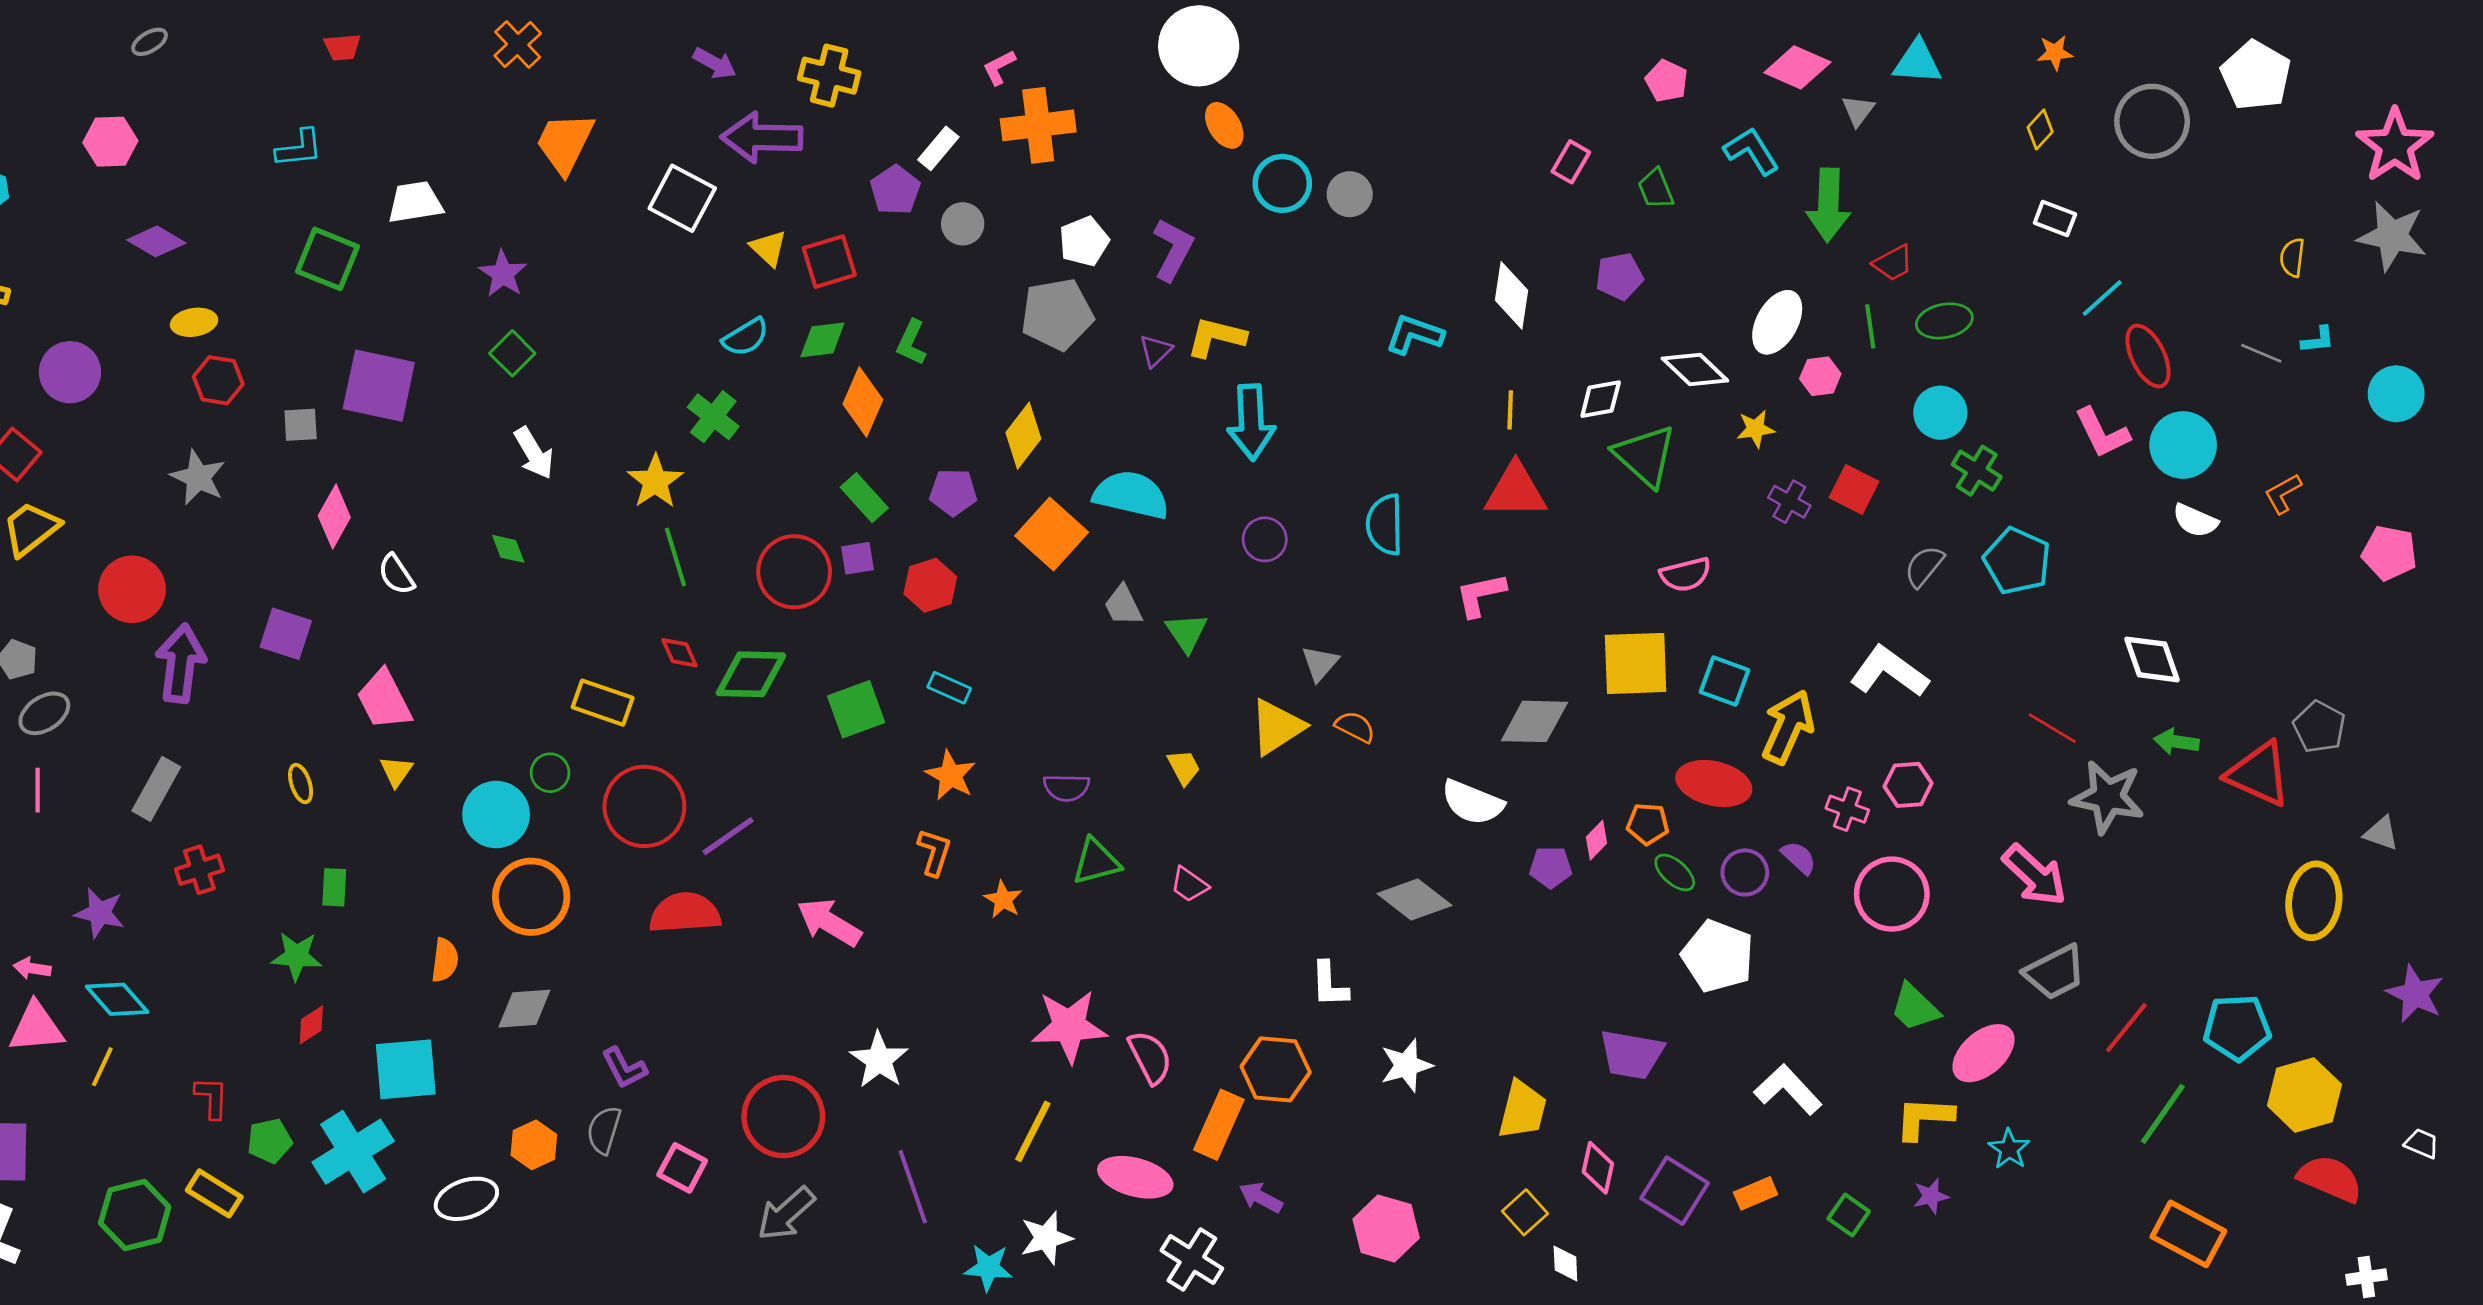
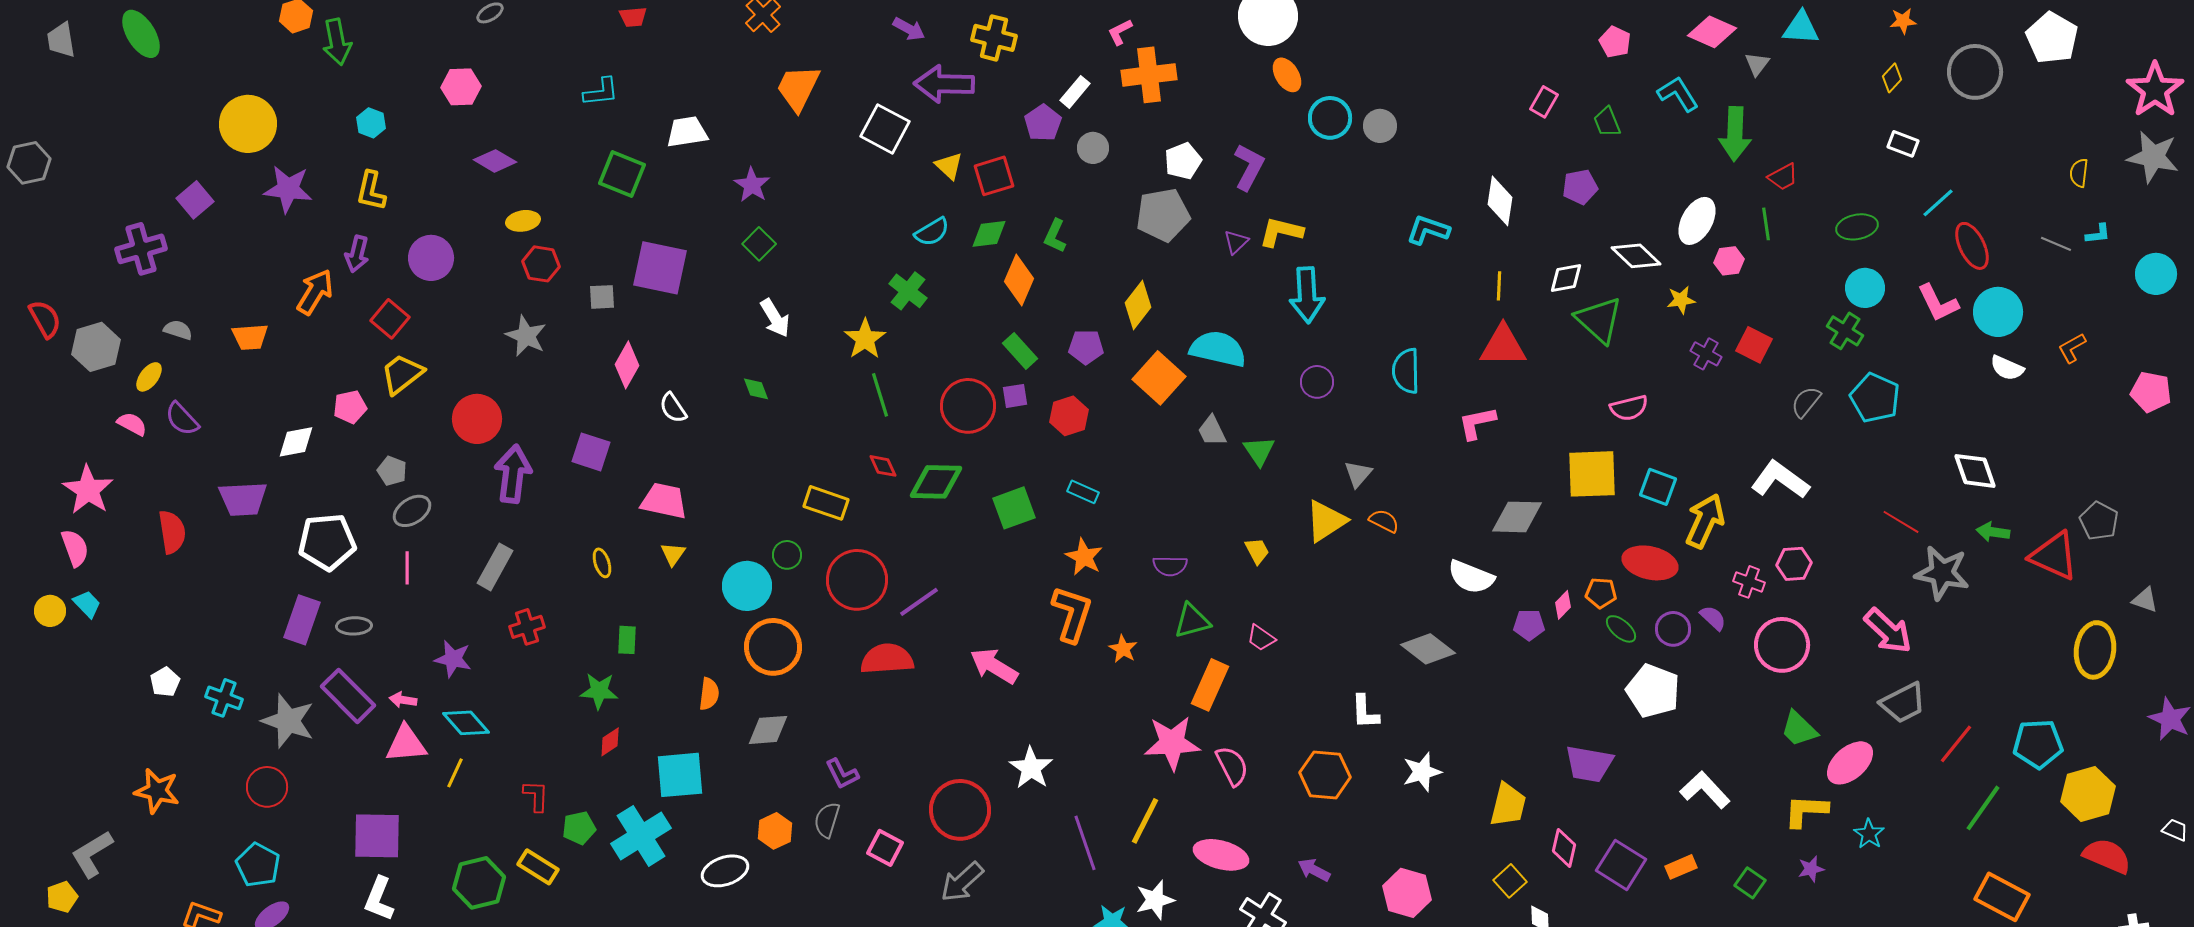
green ellipse: (1944, 321) -> (1857, 227), moved
cyan circle: (1940, 413) -> (1865, 288), moved
pink trapezoid: (384, 700) -> (664, 501), turned 129
orange L-shape: (934, 852) -> (1072, 614), size x1.6
orange rectangle: (1219, 1125) -> (1210, 685), moved
purple line: (913, 1187) -> (1085, 843), moved

